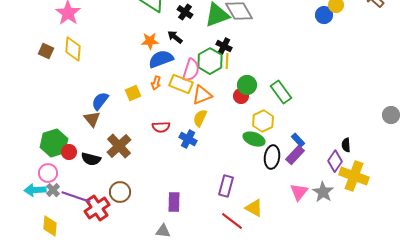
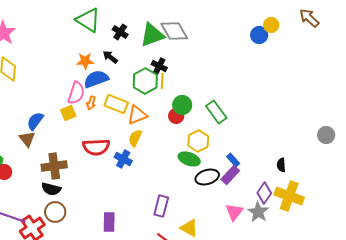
pink semicircle: (191, 70) -> (76, 93), moved
red semicircle: (161, 127) -> (96, 147), size x1.5
brown cross: (119, 146) -> (54, 166), turned 35
black ellipse: (272, 157) -> (207, 177), turned 65
black semicircle: (91, 159) -> (51, 189), moved
purple diamond: (335, 161) -> (264, 193), moved

